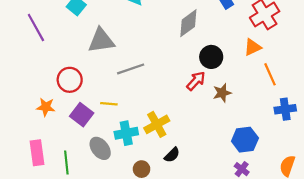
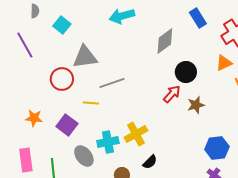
red circle: (70, 80) -> (62, 79), moved
yellow line: (109, 104) -> (91, 103), moved

